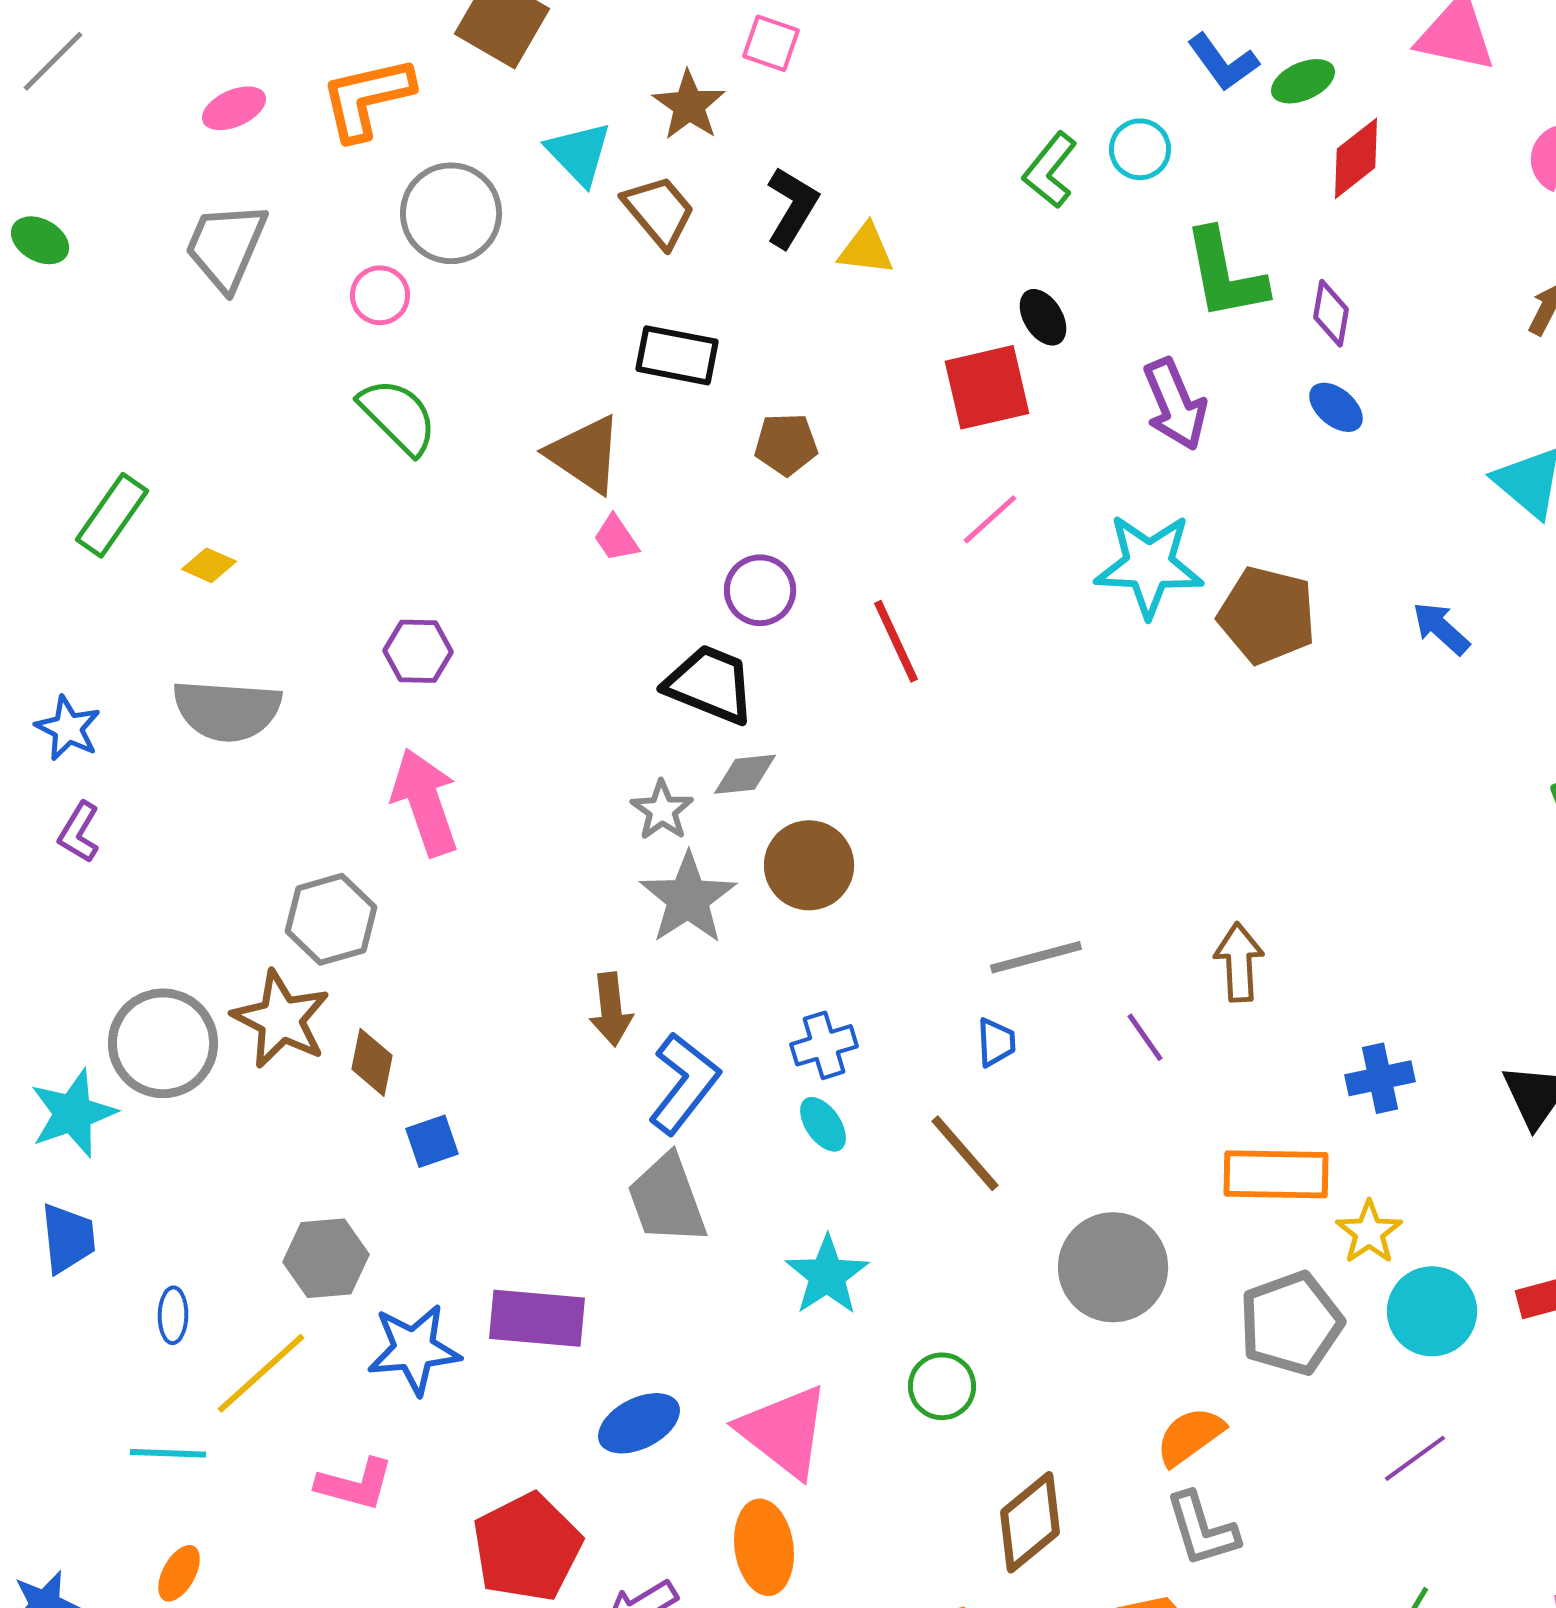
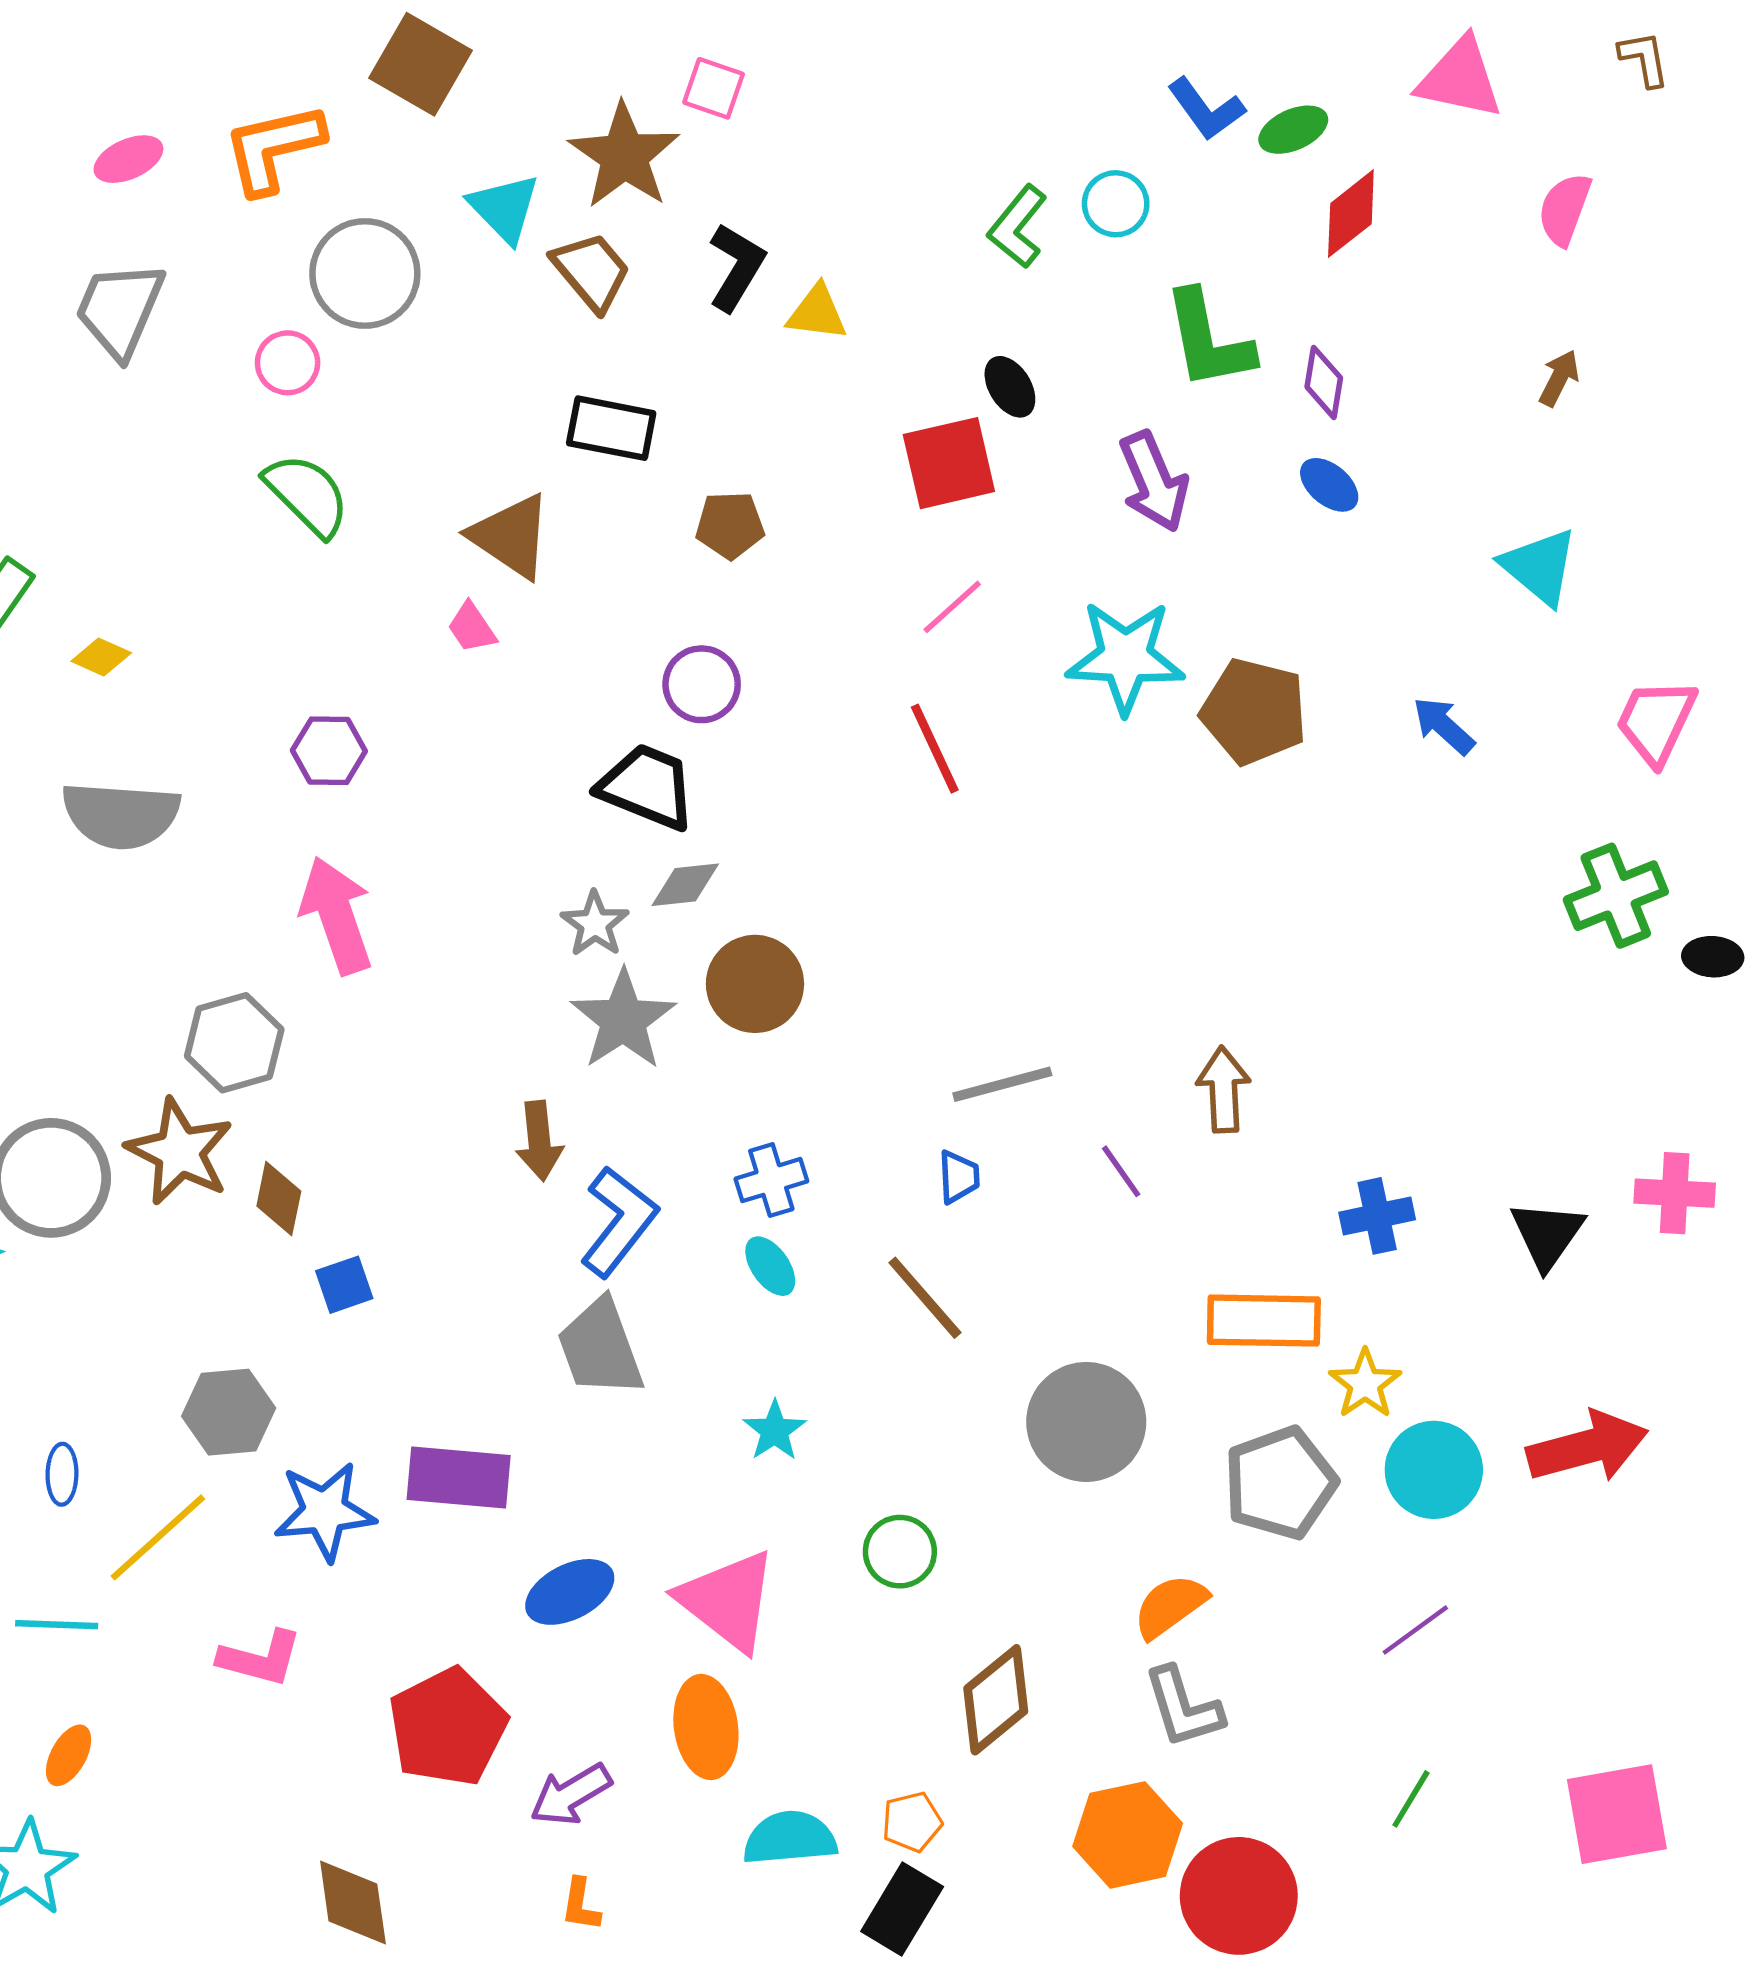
brown star: (689, 105) -> (624, 156), size x1.4
pink trapezoid: (616, 538) -> (472, 628), moved
red line: (896, 641) -> (935, 749), moved
cyan star: (827, 1275) -> (775, 1431), size x0.7

